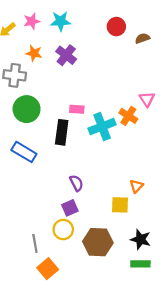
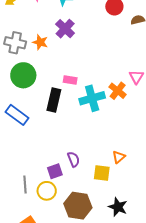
orange star: (34, 53) -> (40, 42), moved
purple semicircle: (76, 183) -> (74, 159), moved
gray line: (35, 243) -> (25, 185), moved

